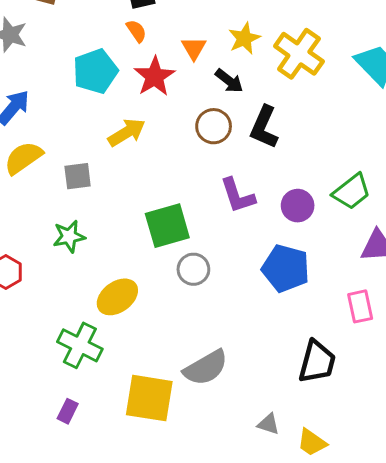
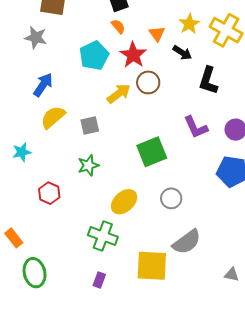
brown circle: (214, 126) -> (148, 82), moved
gray circle: (193, 269) -> (171, 198), moved

